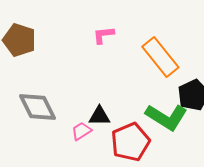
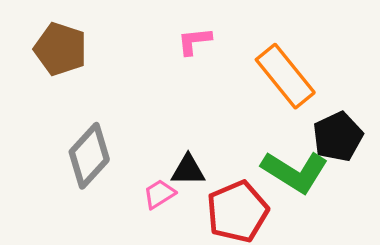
gray diamond: (37, 107) -> (89, 156), turned 69

